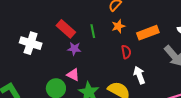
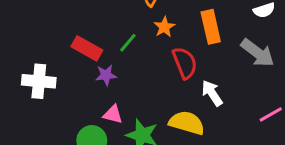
green line: (93, 31) -> (128, 43), turned 64
orange rectangle: (148, 33) -> (211, 27), turned -70
red semicircle: (126, 52) -> (185, 63), size x1.5

